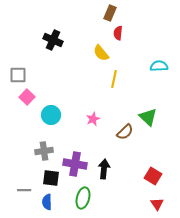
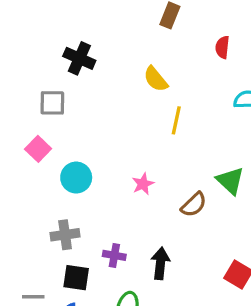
red semicircle: (118, 33) -> (222, 47), moved
gray square: (18, 75) -> (52, 103), moved
purple cross: (75, 164) -> (114, 255), size x0.6

